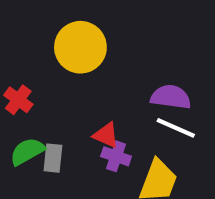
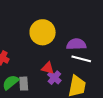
yellow circle: (80, 47) -> (43, 32), moved
purple cross: (116, 156) -> (54, 78), turned 32

